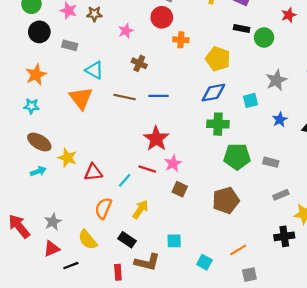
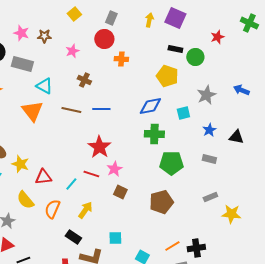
gray rectangle: (70, 45) -> (22, 64), size x1.5
yellow pentagon: (218, 59) -> (167, 76), moved
gray rectangle: (271, 162) -> (209, 159), moved
black cross: (284, 236) -> (196, 248), moved
yellow semicircle: (88, 240) -> (25, 200), moved

